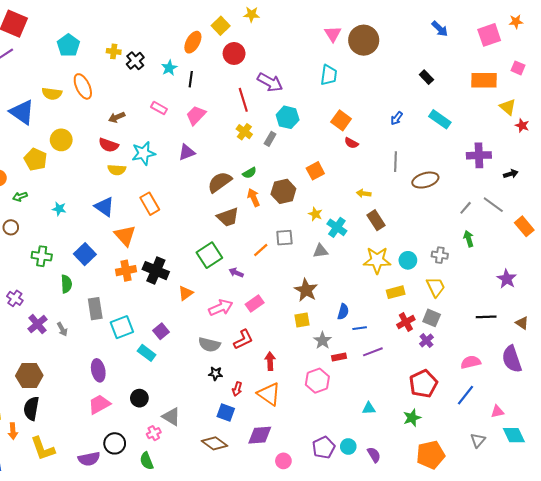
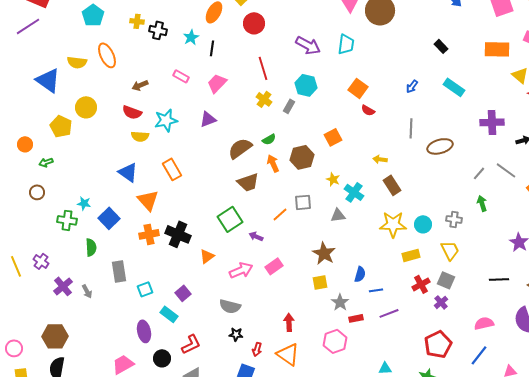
black cross: (135, 61) -> (158, 30), turned -36
purple arrow: (270, 82) -> (308, 45), moved
cyan star: (59, 209) -> (84, 203), moved
cyan square: (122, 327) -> (145, 289), size x0.7
red L-shape: (243, 340) -> (191, 344), moved
purple ellipse: (98, 370) -> (144, 331), moved

